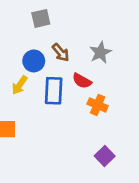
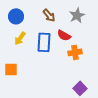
blue circle: (34, 61) -> (16, 16), moved
orange cross: (98, 105) -> (75, 52), turned -32

